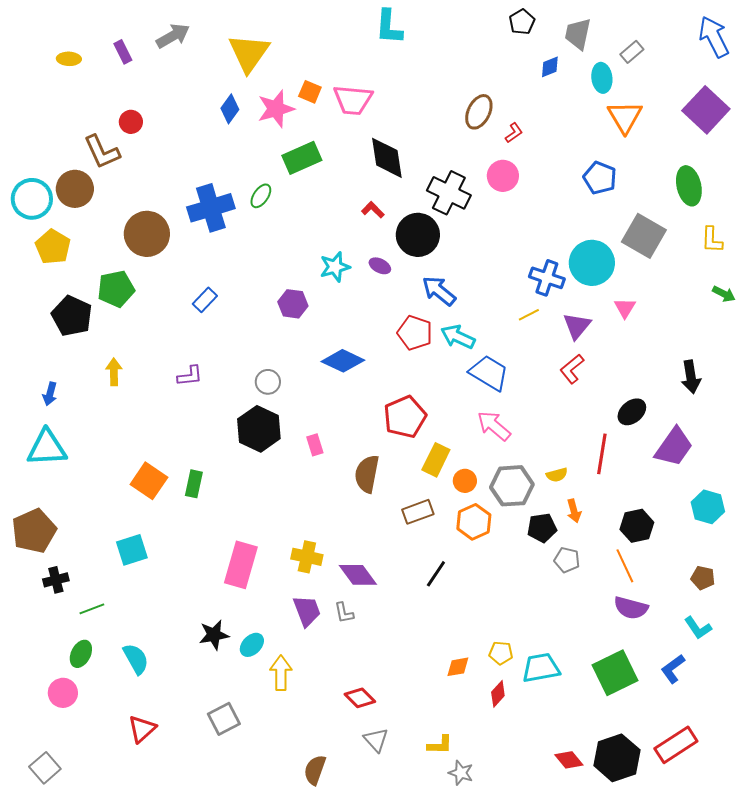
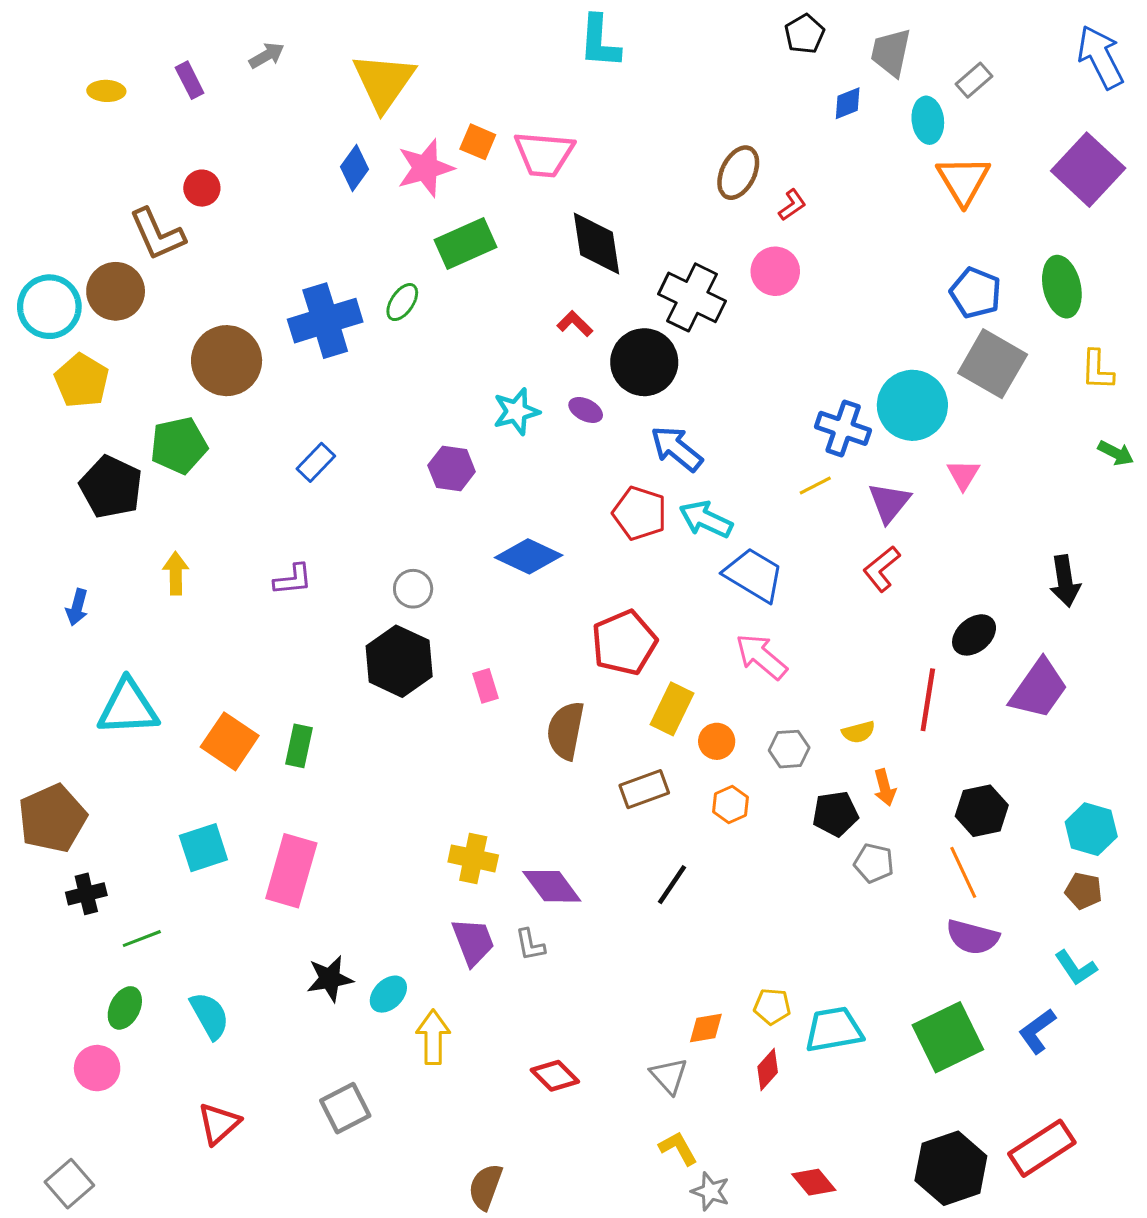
gray arrow: (173, 36) -> (267, 55), size x0.7
blue pentagon: (600, 178) -> (976, 293), moved
cyan triangle: (47, 448) -> (128, 707), moved
gray hexagon: (512, 486) -> (789, 749), size x0.6
cyan hexagon: (708, 507) -> (1091, 829), moved
orange hexagon: (474, 522) -> (731, 805), size x0.7
pink rectangle: (241, 565) -> (291, 871), moved
gray triangle: (376, 740) -> (669, 1076), moved
yellow L-shape: (440, 745) -> (678, 1148), turned -120
red diamond: (569, 760) -> (814, 1182), moved

